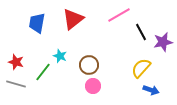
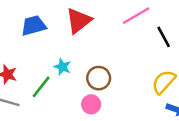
blue trapezoid: (37, 23) -> (34, 26), turned 65
pink circle: (93, 86) -> (91, 104), moved

